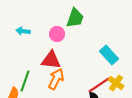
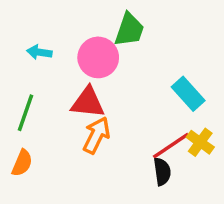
pink circle: (57, 34) -> (98, 57), size x1.5
green line: (25, 81) -> (26, 113), moved

